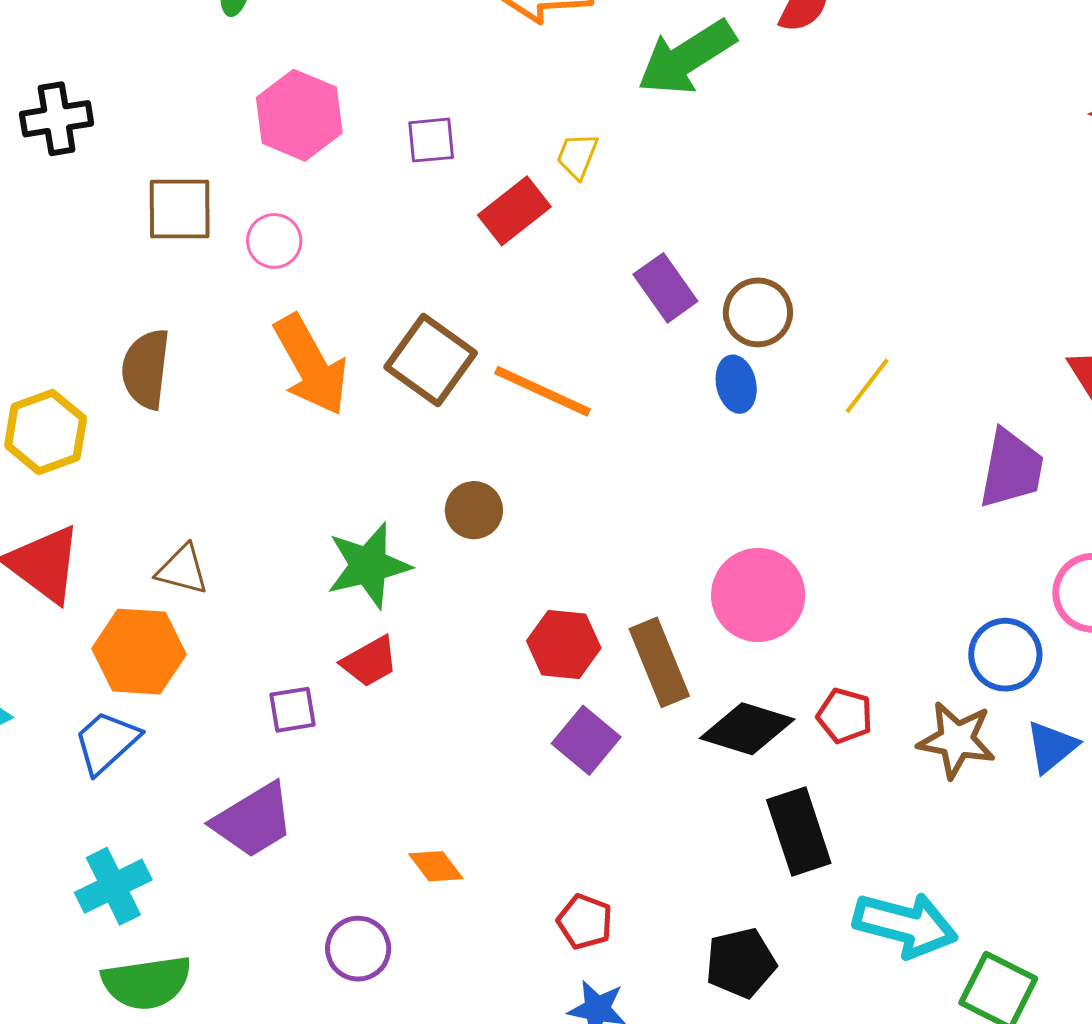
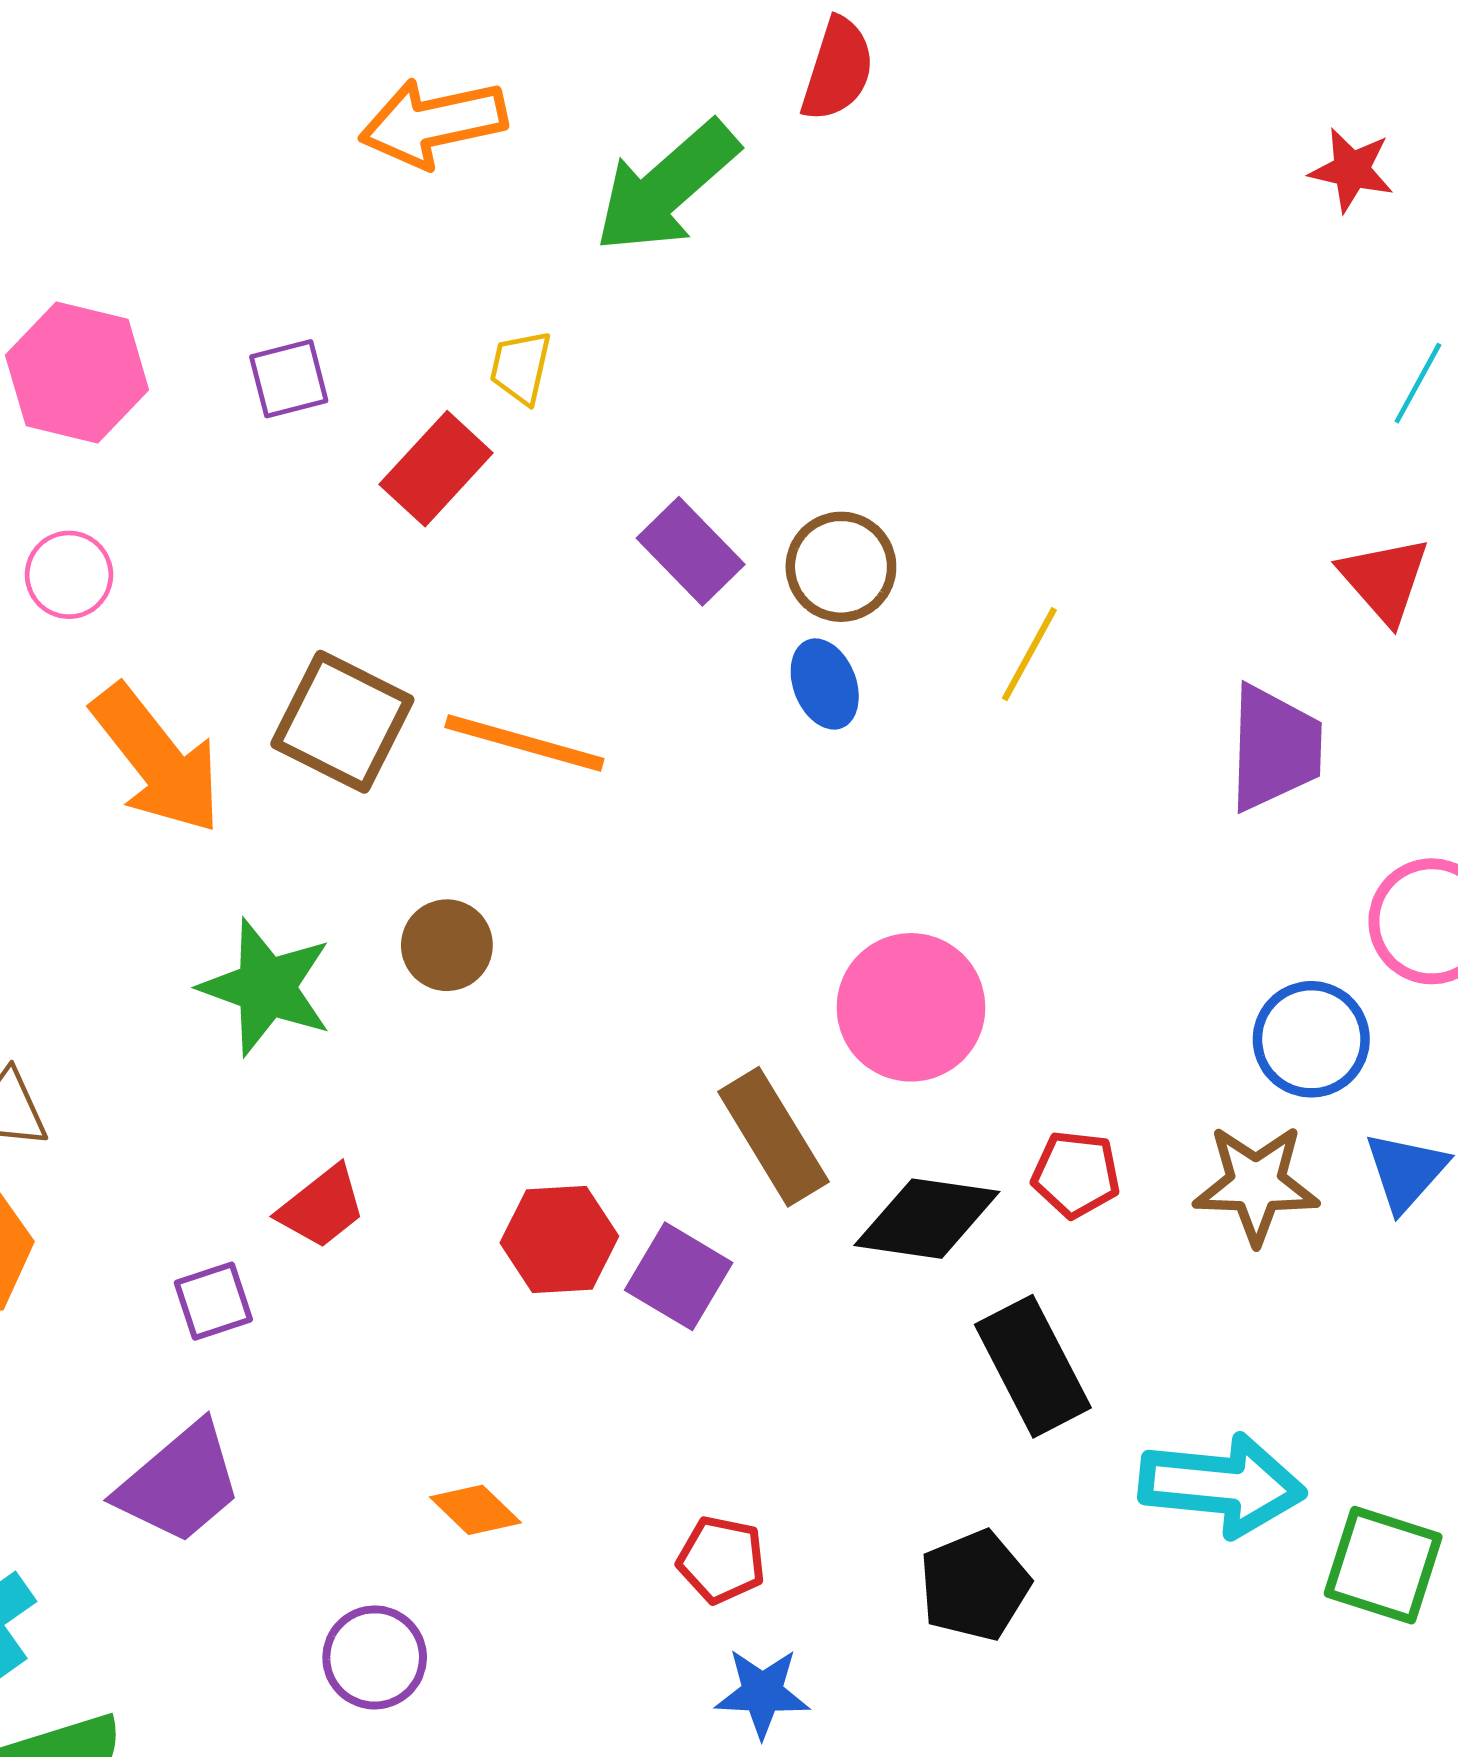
green star: (369, 566) -> (266, 987), moved, turned -30
red hexagon: (564, 644) -> (559, 1240), moved

